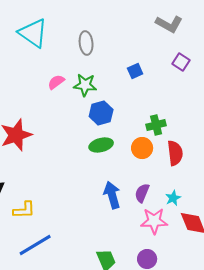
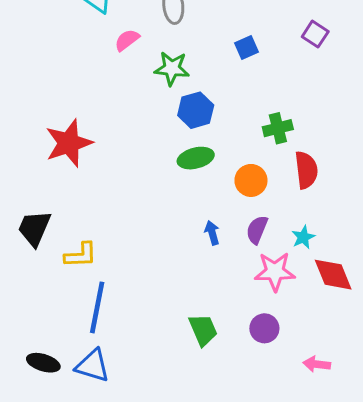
pink semicircle: (56, 82) -> (127, 40), moved
orange circle: (142, 148) -> (251, 180), moved
blue arrow: (112, 195) -> (212, 233), size x0.6
blue line: (35, 245) -> (97, 307), turned -48

